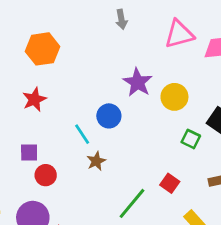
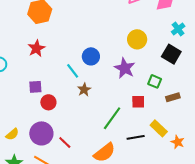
purple star: (138, 82) -> (125, 68), moved
green square: (191, 139) -> (155, 81), moved
red square: (170, 183) -> (138, 102), turned -32

